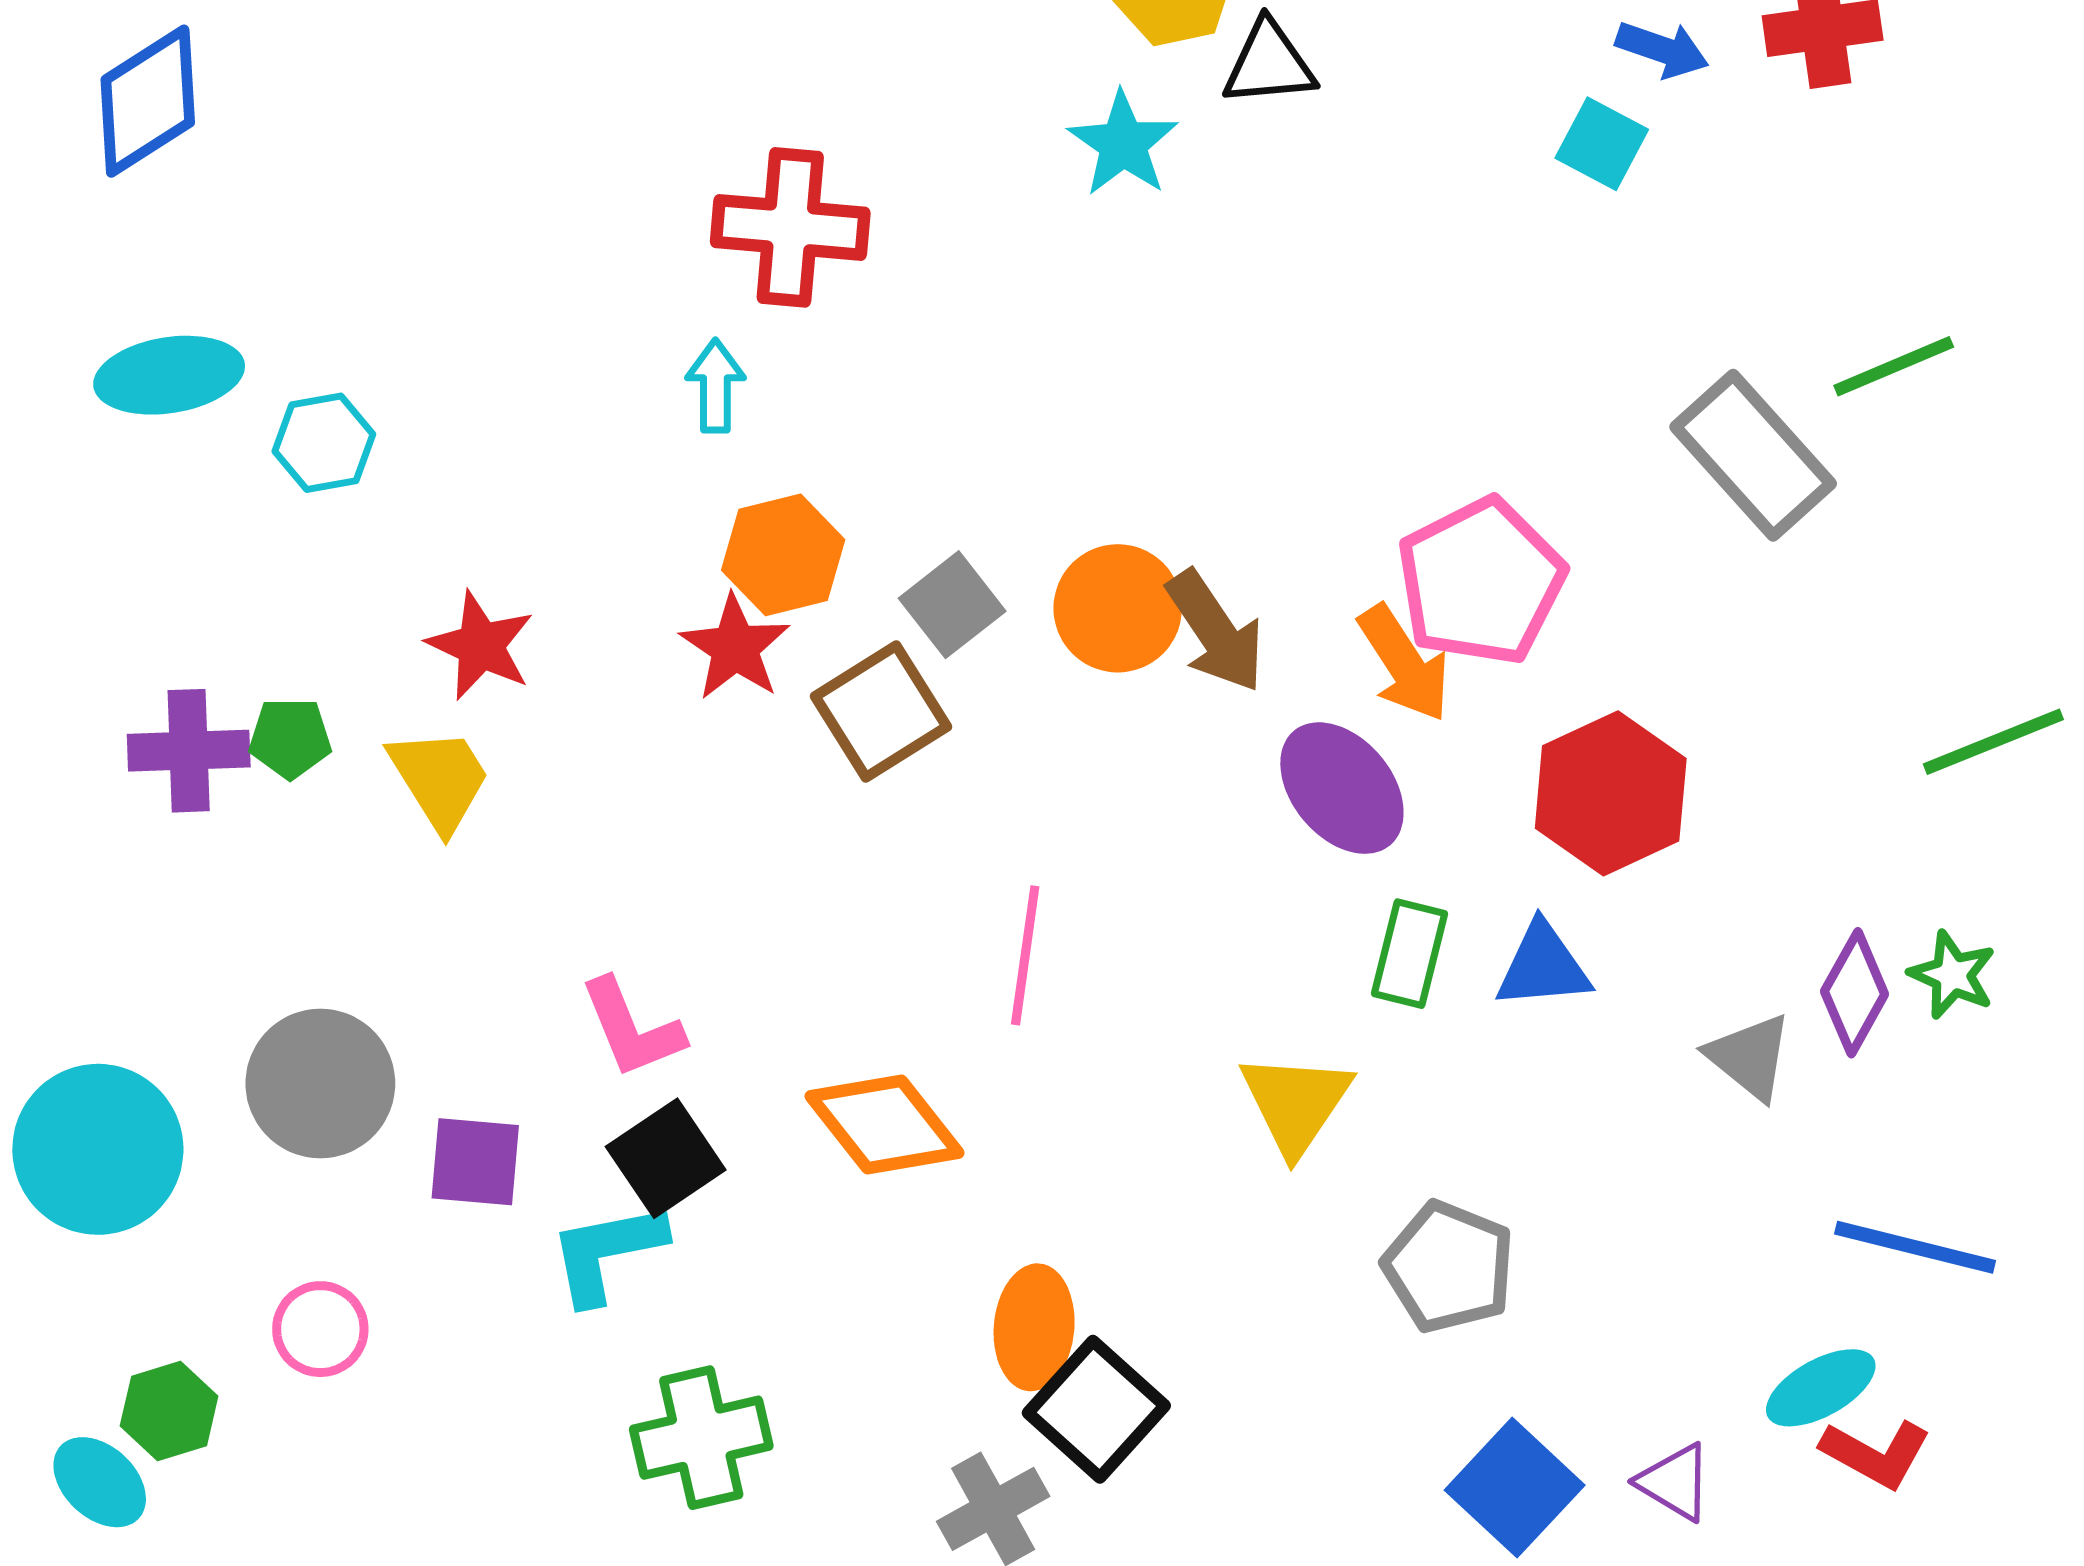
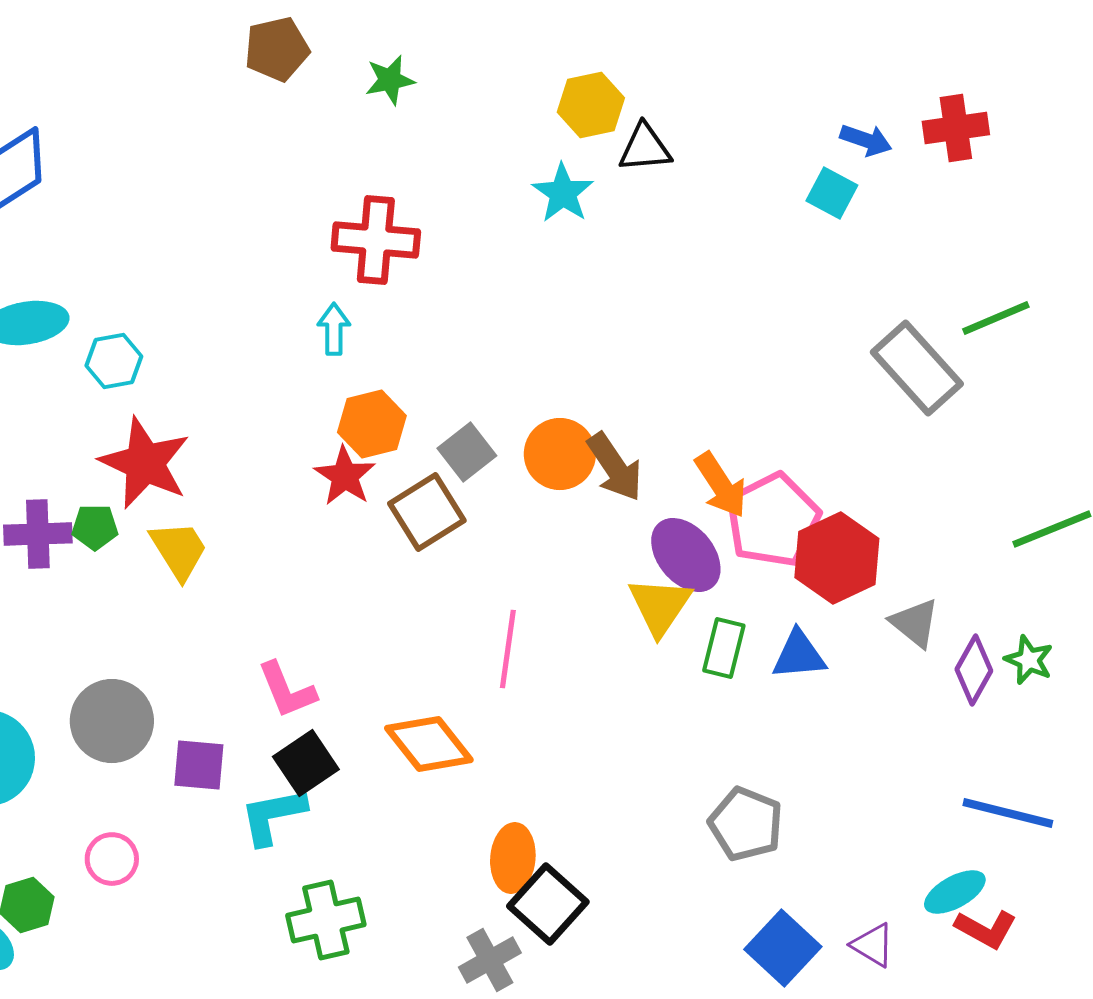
pink pentagon: (1481, 582) -> (773, 520), moved
red star: (481, 646) -> (145, 463), moved, size x1.5
gray triangle: (1750, 1057) -> (915, 623), moved
yellow triangle: (1296, 1103) -> (660, 606), moved

